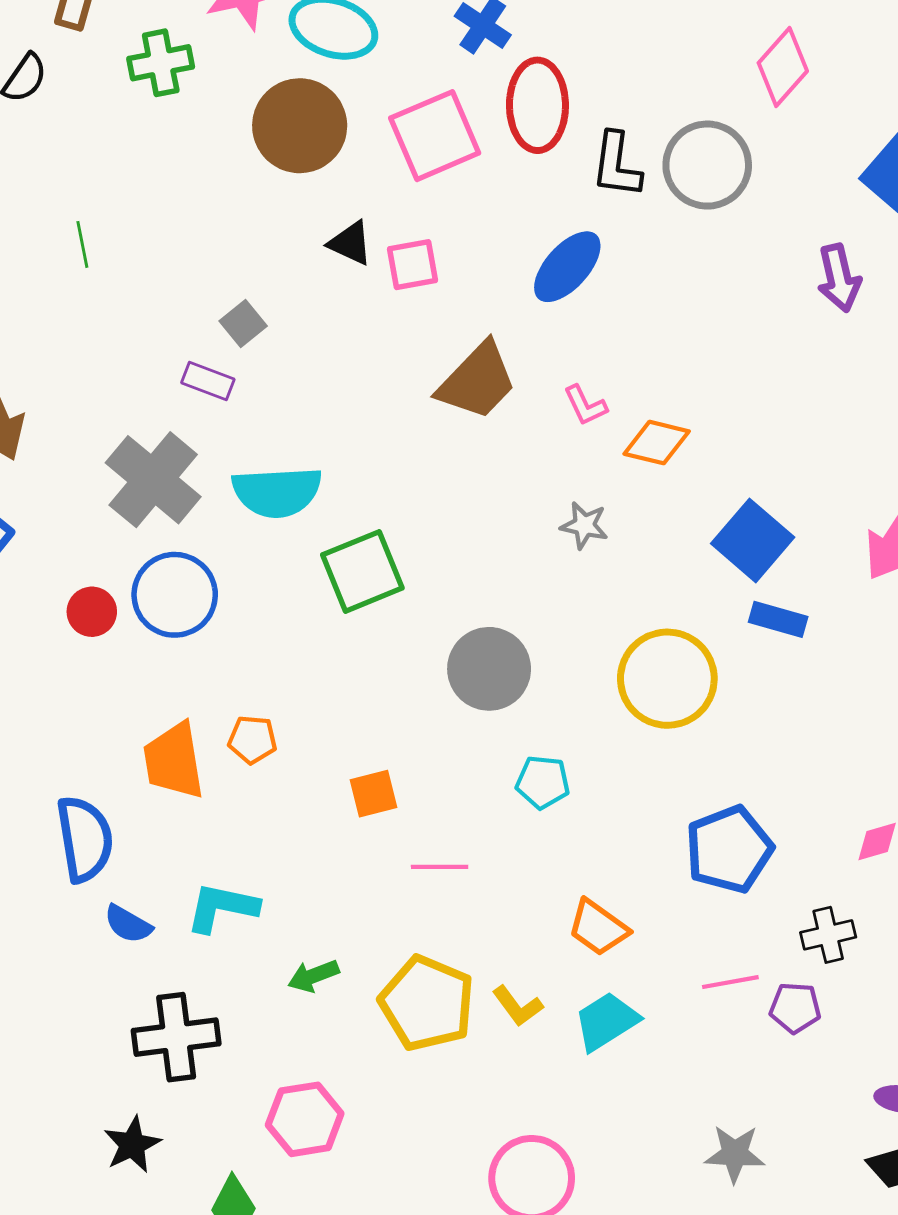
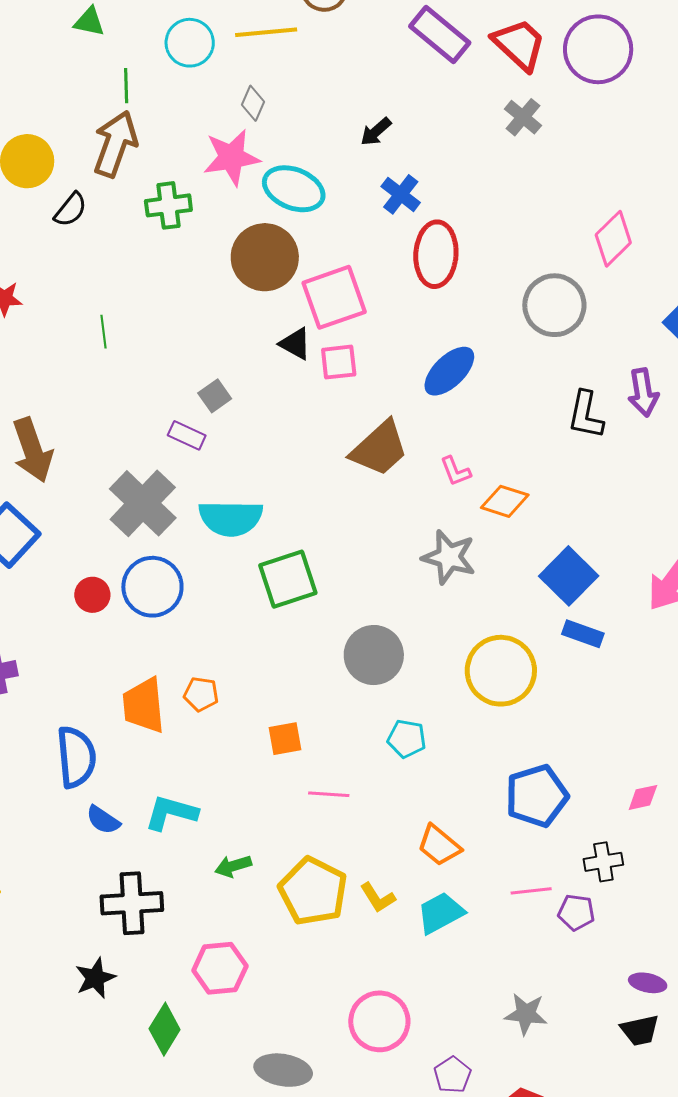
pink square: (435, 136) -> (334, 297), moved
black L-shape: (617, 165) -> (586, 415), moved
gray star: (584, 525) -> (449, 557), size x1.6

